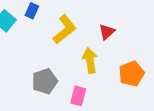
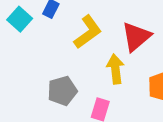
red triangle: (107, 32) -> (136, 37), size x1.6

